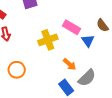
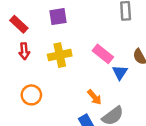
yellow cross: (48, 40) -> (60, 55), moved

